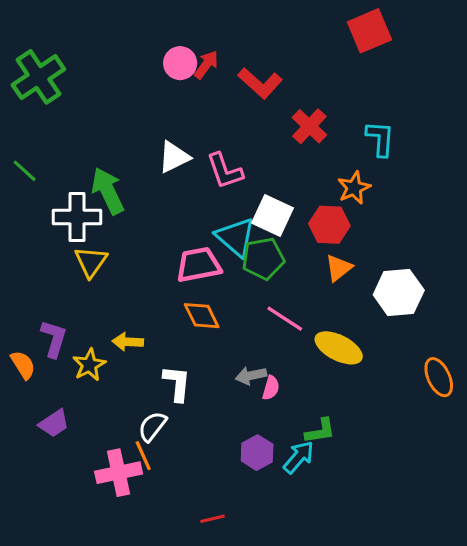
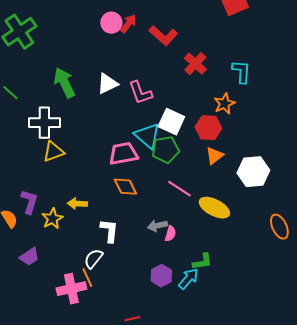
green arrow: (108, 191) -> (64, 83), moved
yellow triangle: (91, 262) -> (53, 152), turned 35

